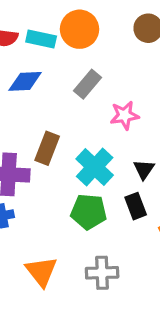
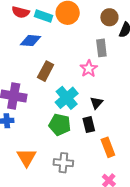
gray rectangle: (88, 84) -> (101, 48), moved, turned -54
pink star: (125, 115) -> (89, 69), turned -30
brown rectangle: (47, 148) -> (46, 71), moved

